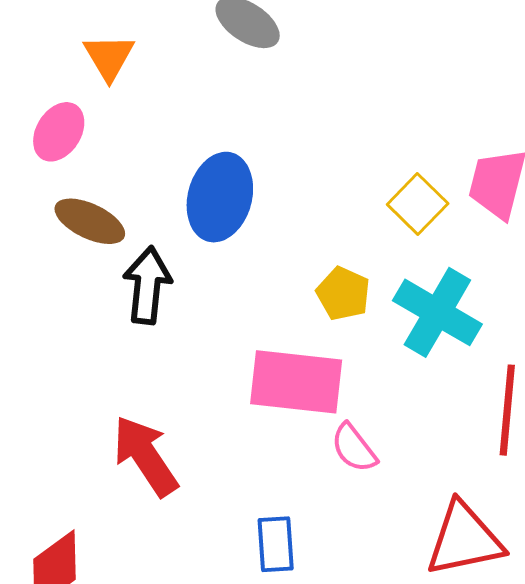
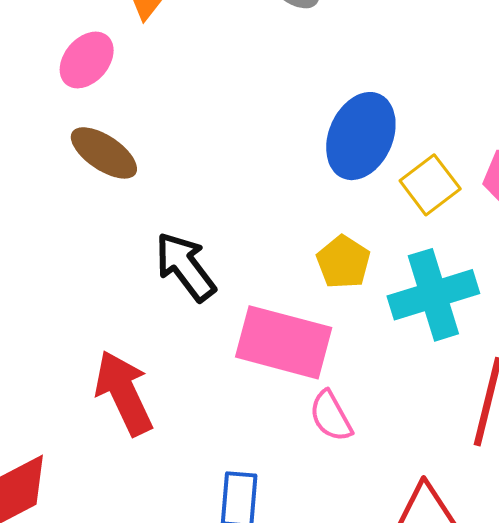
blue ellipse: (220, 197) -> (361, 136), moved
black arrow: (147, 285) -> (185, 267), moved, turned -52
cyan cross: (437, 312) -> (433, 295), turned 34

